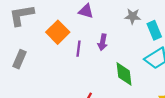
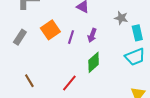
orange square: (58, 32) -> (50, 30), moved
green diamond: (124, 74) -> (94, 62), moved, turned 45

